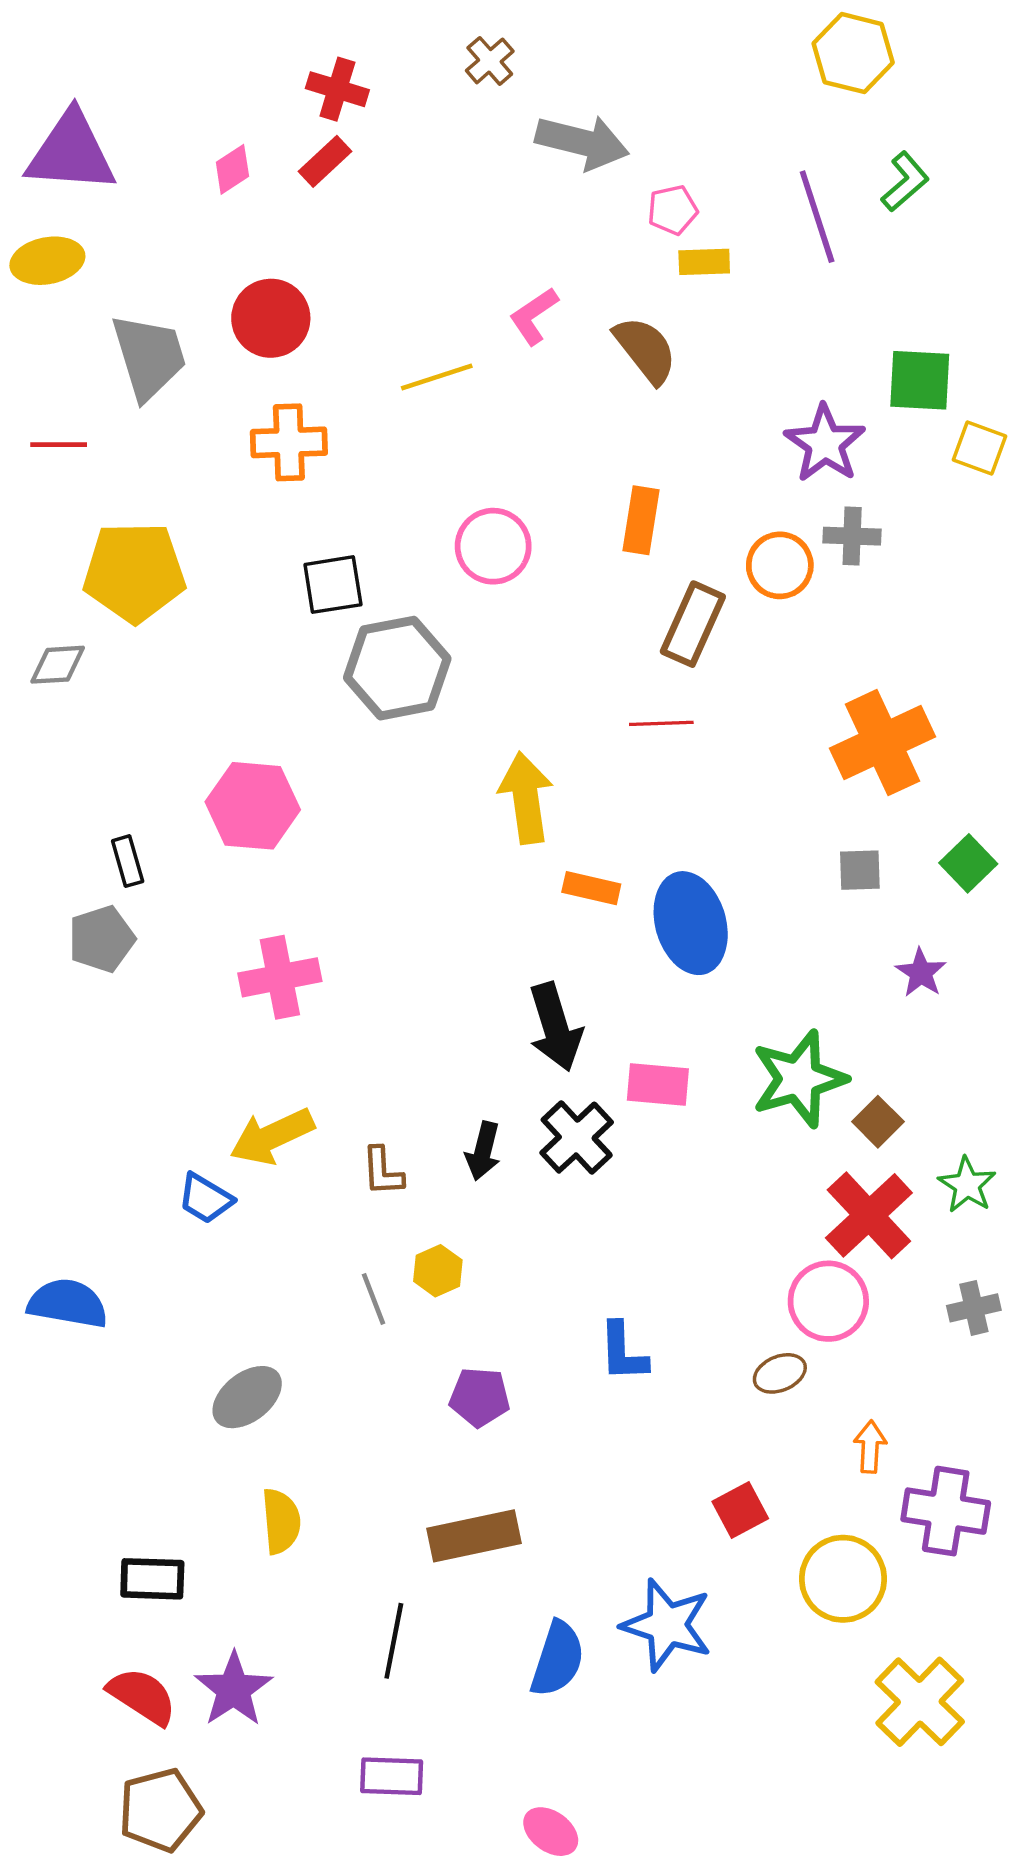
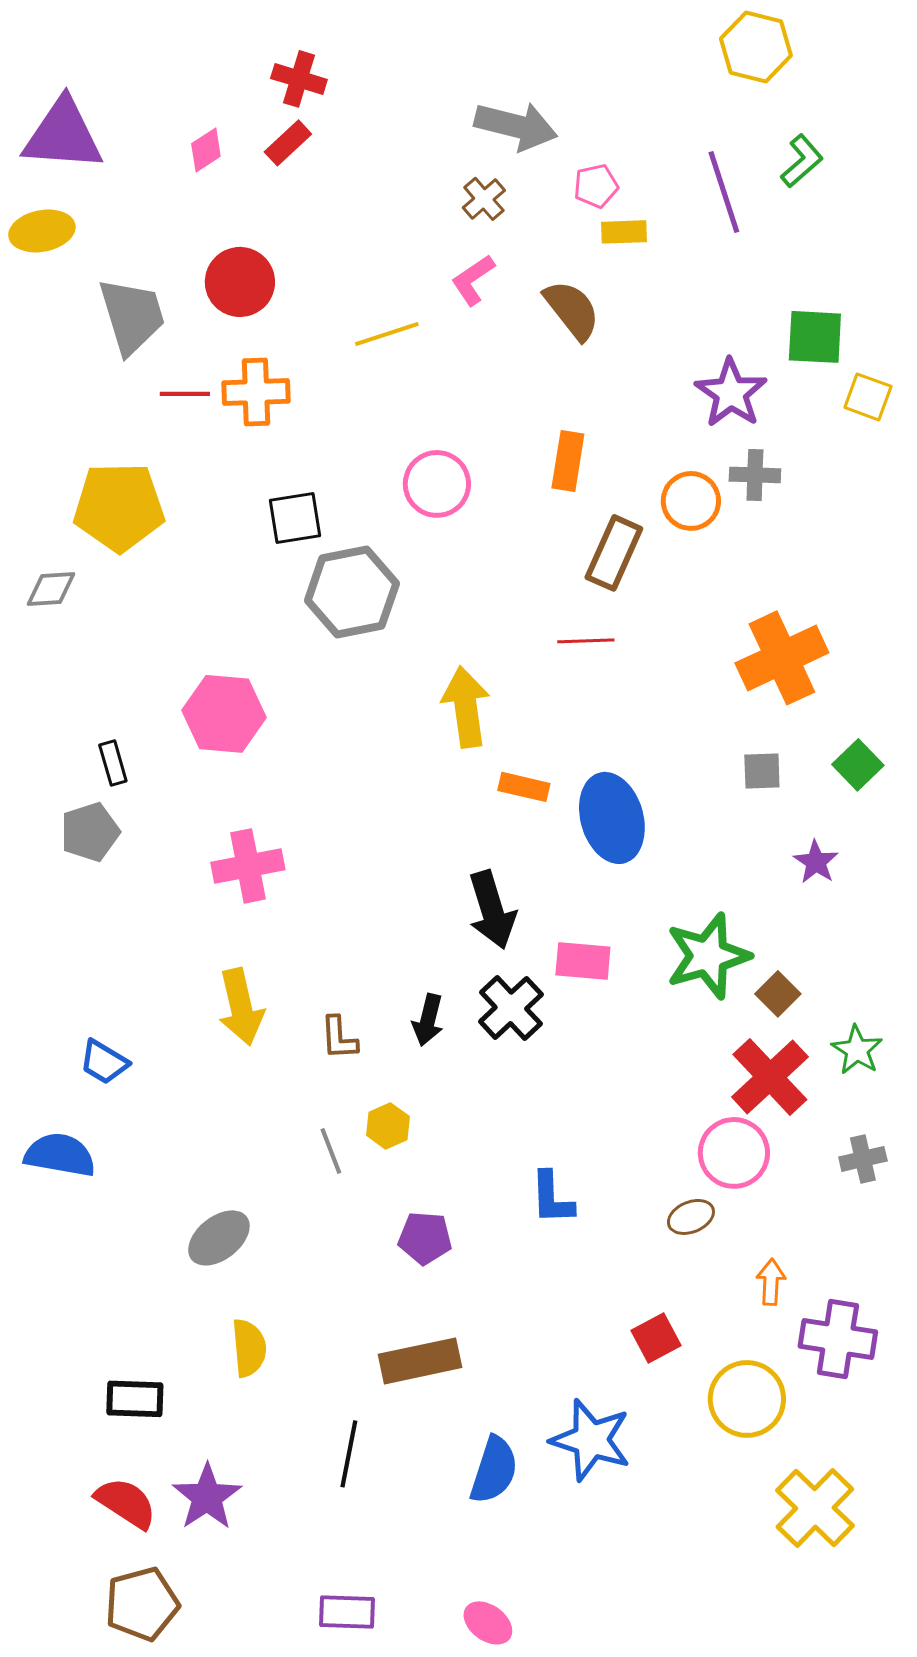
brown cross: (490, 61) -> (484, 199), moved
red line: (59, 445) -> (185, 394), moved
yellow arrow: (272, 1136) -> (241, 1007), turned -78
blue trapezoid: (205, 1198) -> (104, 1062), moved
purple rectangle: (392, 1776) -> (347, 1612), moved

